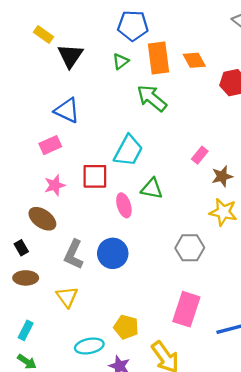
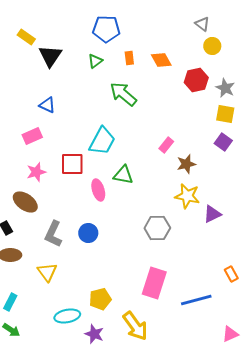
orange rectangle: (158, 58) -> (129, 58), size x0.5
blue triangle: (67, 110) -> (47, 105), size x0.7
blue circle: (113, 253) -> (88, 233), size x0.7
yellow pentagon: (126, 327) -> (100, 299), turned -30

